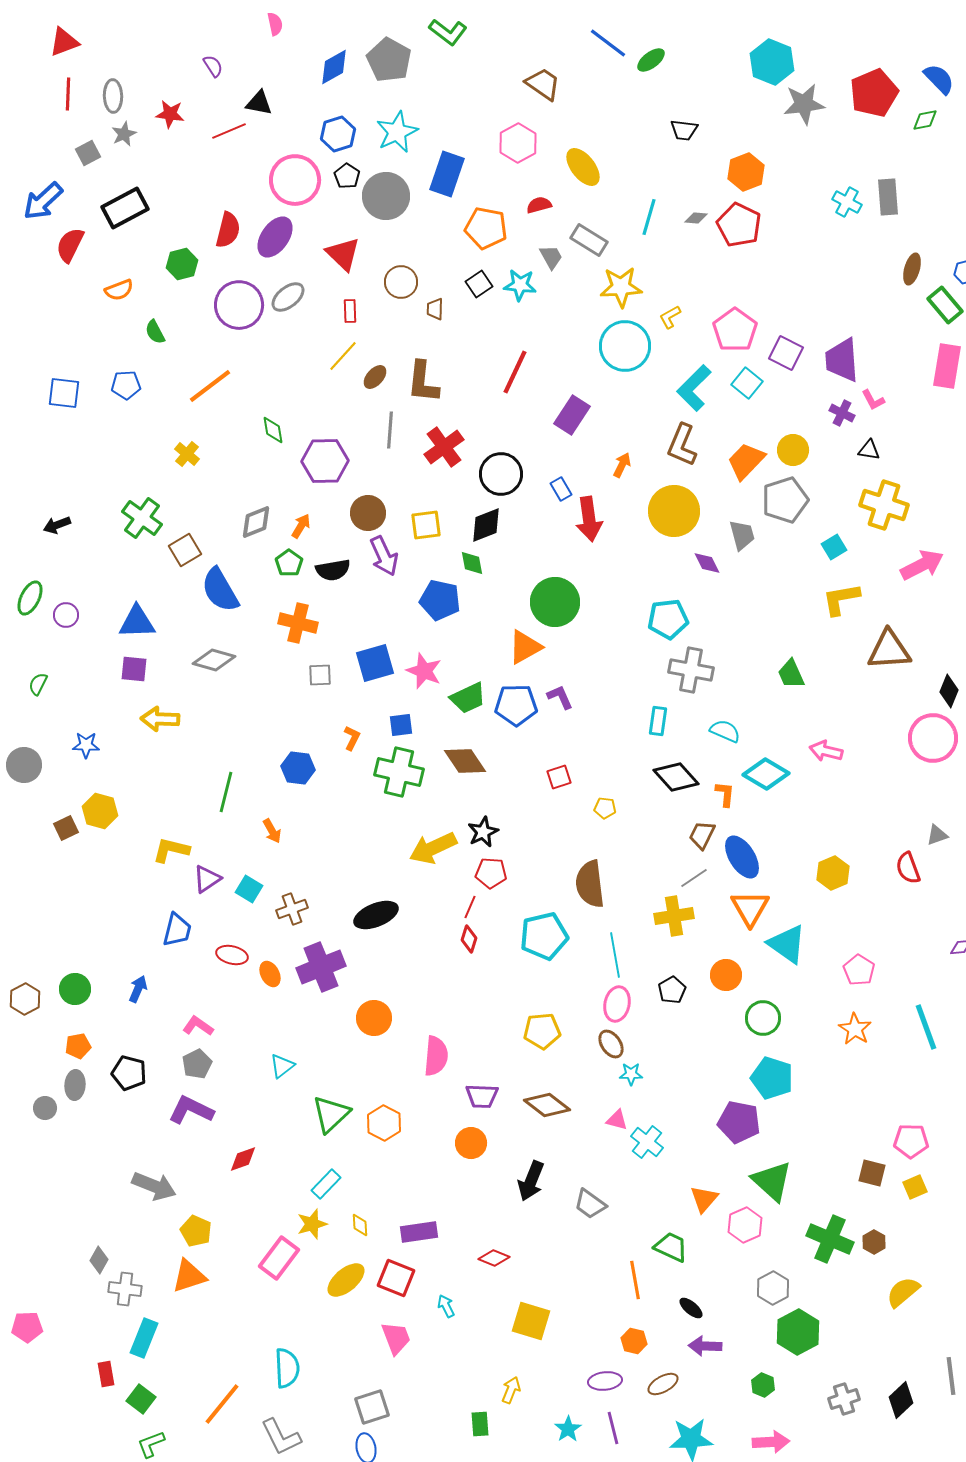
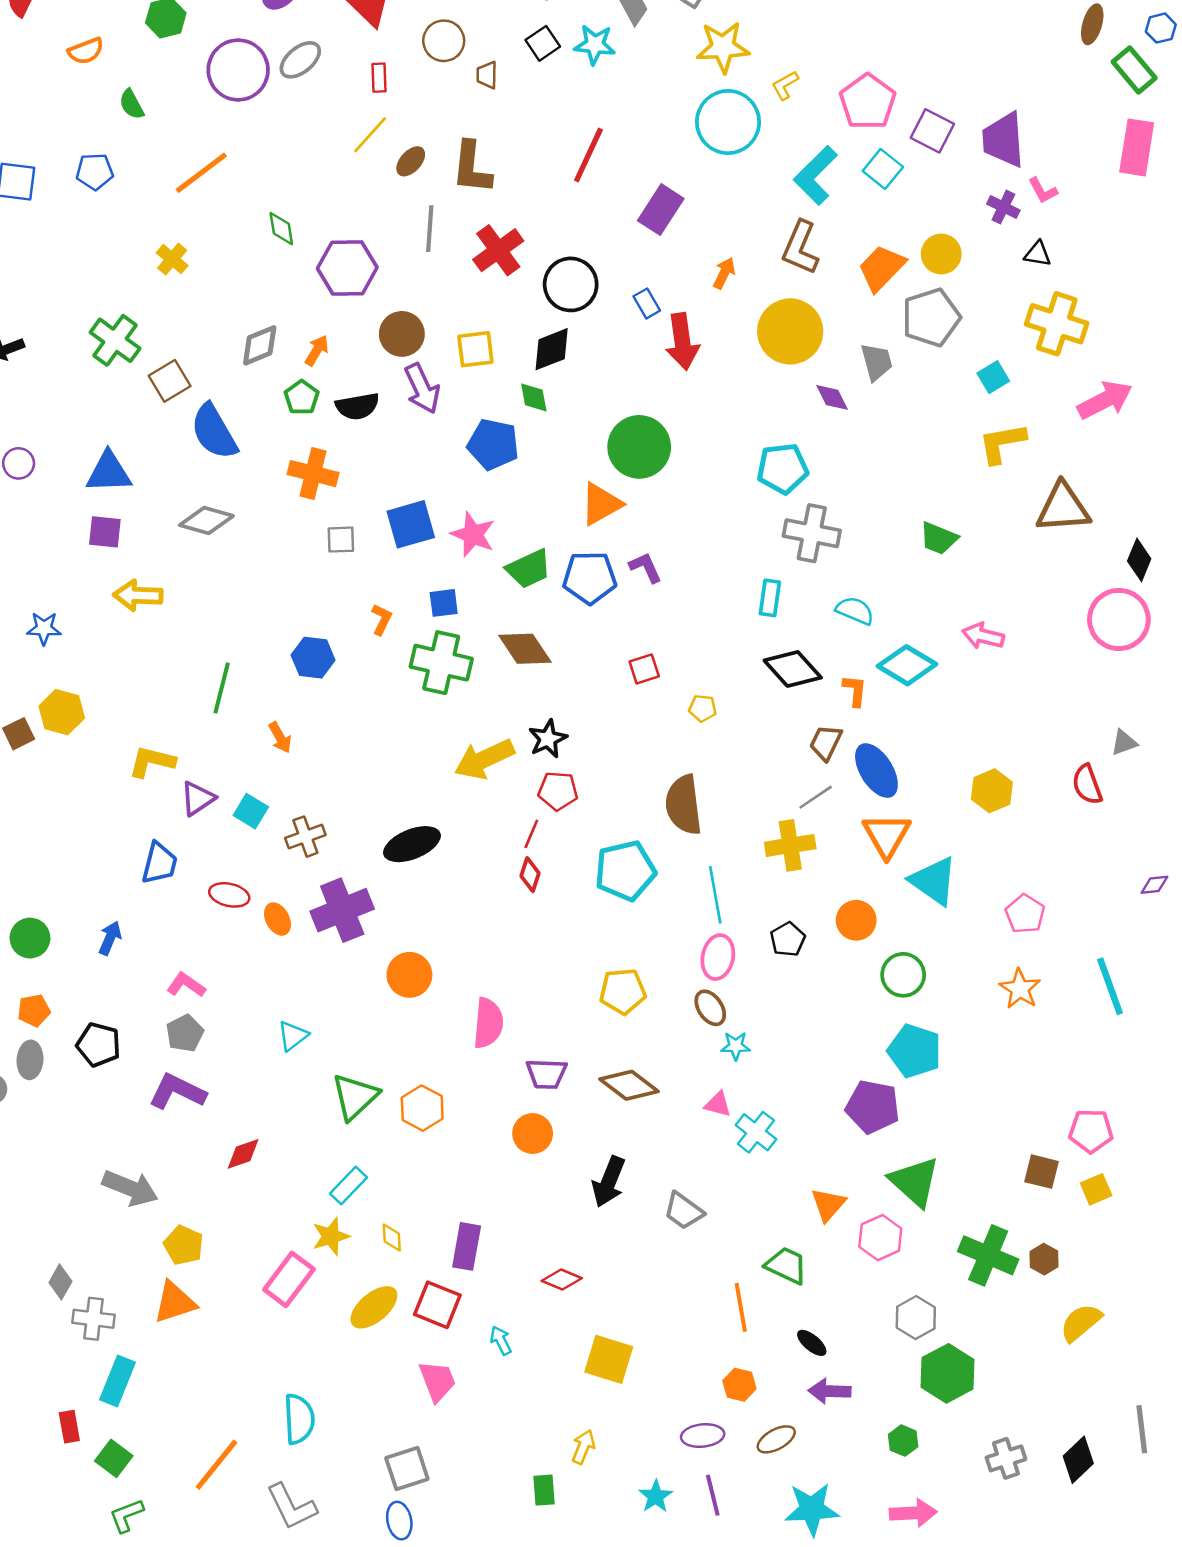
green trapezoid: (791, 674) -> (939, 538), turned -44
purple rectangle: (419, 1232) -> (467, 1246), turned -72

